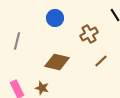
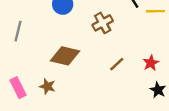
brown line: (101, 61) -> (117, 64), moved

